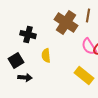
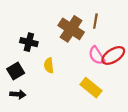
black arrow: (25, 78) -> (18, 94), moved

